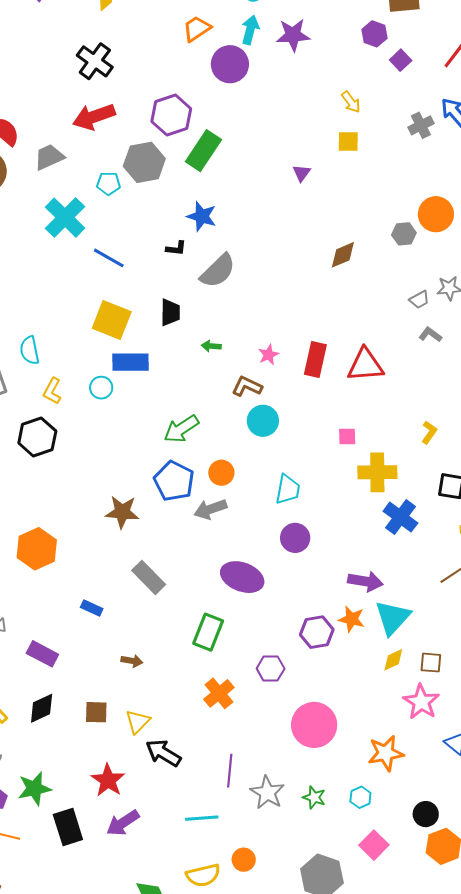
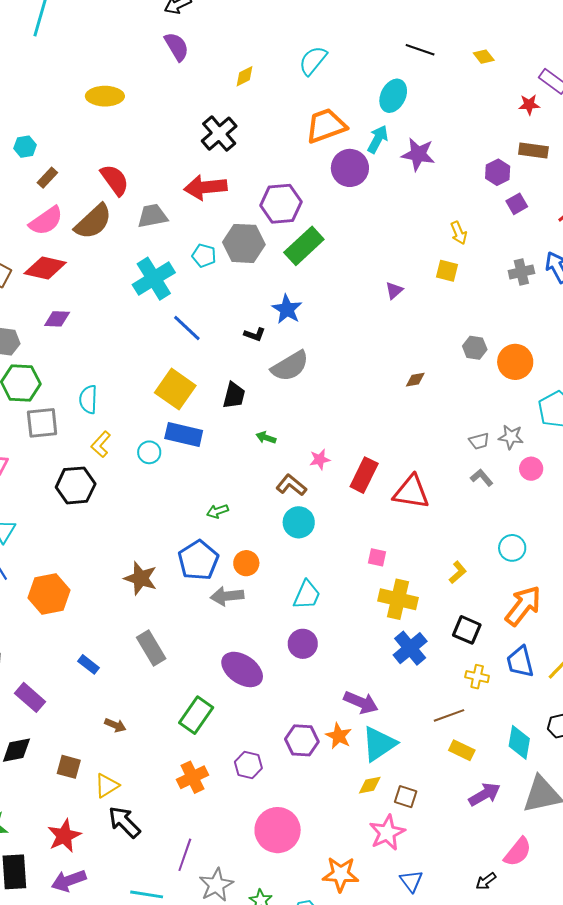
orange trapezoid: (197, 29) -> (326, 126), size x1.4
gray hexagon: (404, 234) -> (475, 348), moved
brown diamond: (343, 255) -> (415, 380), size x0.7
green arrow: (181, 429) -> (217, 511), size x0.6

